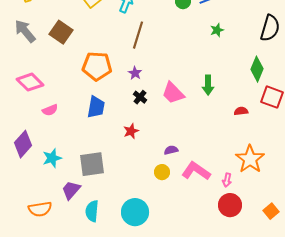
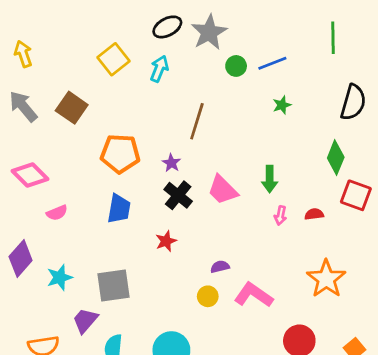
brown line: (138, 35) -> (197, 121), moved
black cross: (140, 97) -> (178, 195), size x1.5
pink arrow: (227, 180) -> (280, 215), moved

